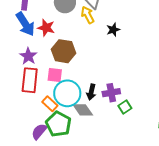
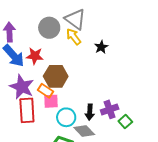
purple star: (28, 56) -> (22, 87), size x1.4
cyan circle: (67, 93) -> (66, 117), size x0.7
orange rectangle: (50, 104) -> (46, 91), moved

